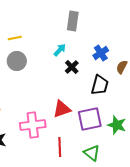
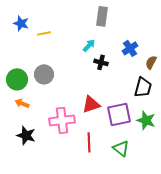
gray circle: (17, 61) -> (44, 74), moved
black cross: (72, 67) -> (101, 62), turned -32
black trapezoid: (100, 85) -> (143, 87), moved

